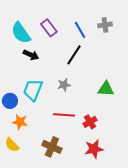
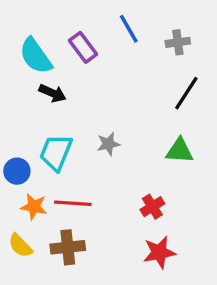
blue line: (80, 30) -> (129, 29), moved
black line: (74, 55) -> (186, 93), moved
red line: (64, 115) -> (73, 203), moved
brown cross: (52, 147) -> (68, 247), moved, turned -30

